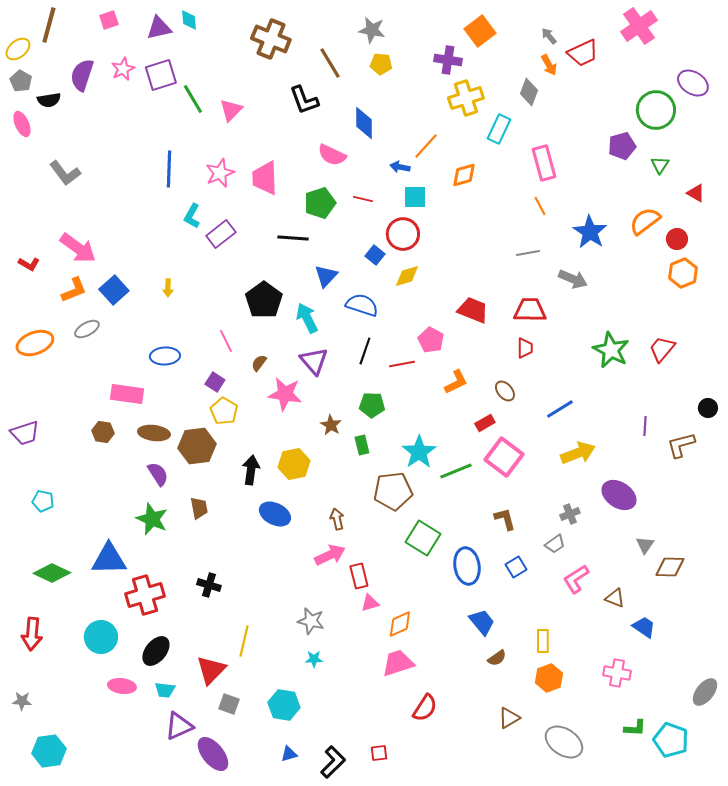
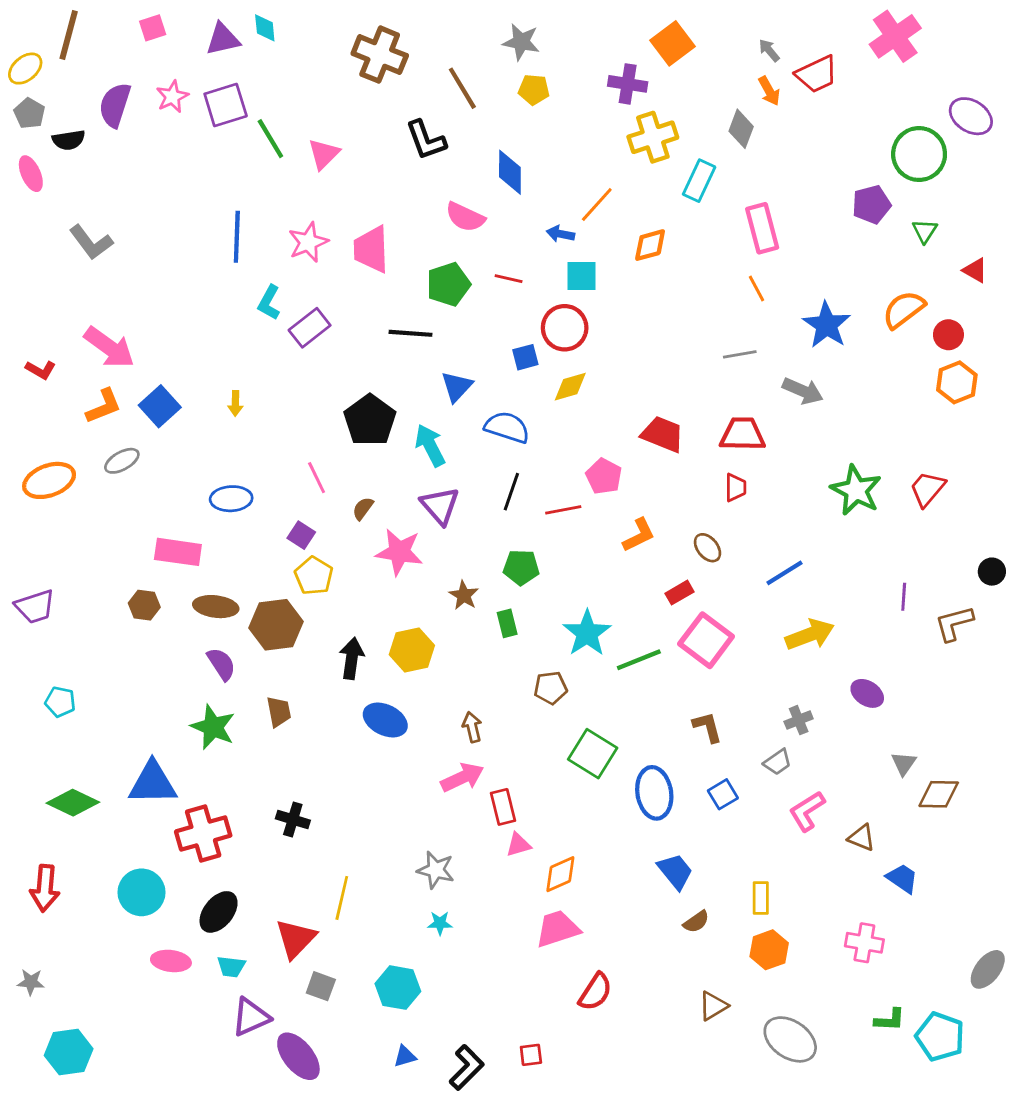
blue square: (375, 255) -> (525, 357), turned 36
brown pentagon: (393, 491) -> (551, 688), size x0.6
purple ellipse: (619, 495) -> (867, 693), size x0.7

